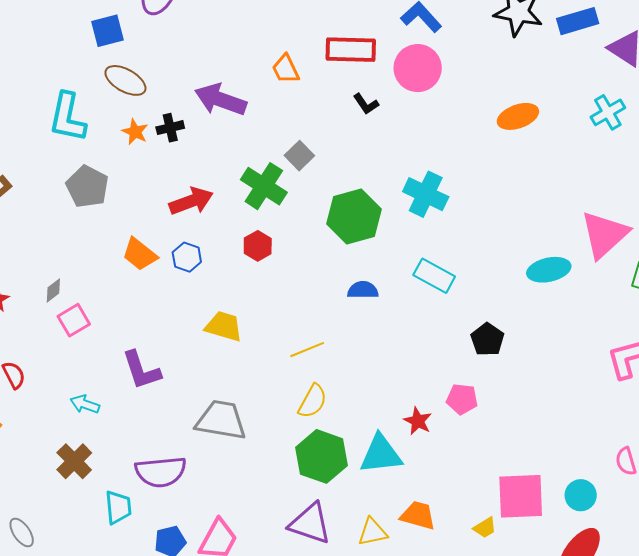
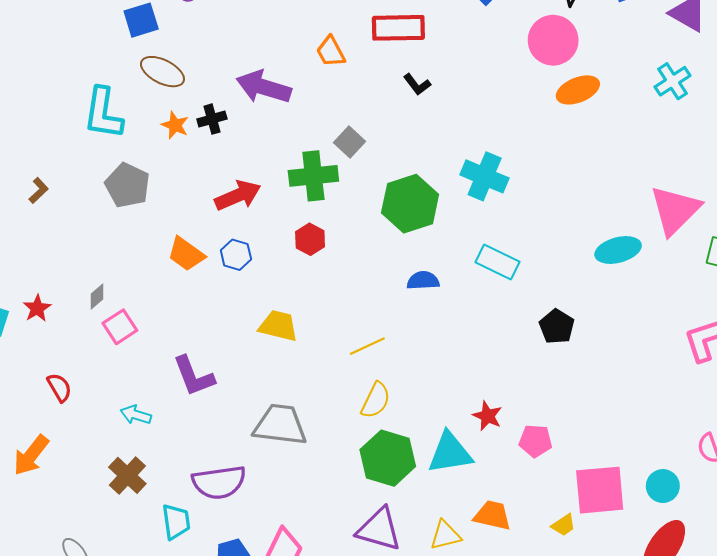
pink circle: (418, 68) -> (553, 40), moved
green cross: (264, 186) -> (313, 176), turned -36
pink pentagon: (462, 399) -> (535, 441), moved

